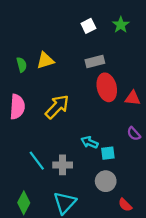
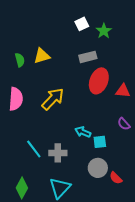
green star: (121, 25) -> (104, 31), moved
red ellipse: (107, 87) -> (99, 81), turned 35
red semicircle: (125, 205) -> (116, 178), moved

